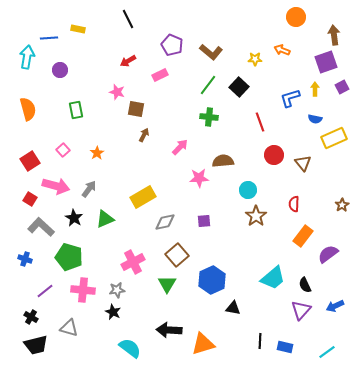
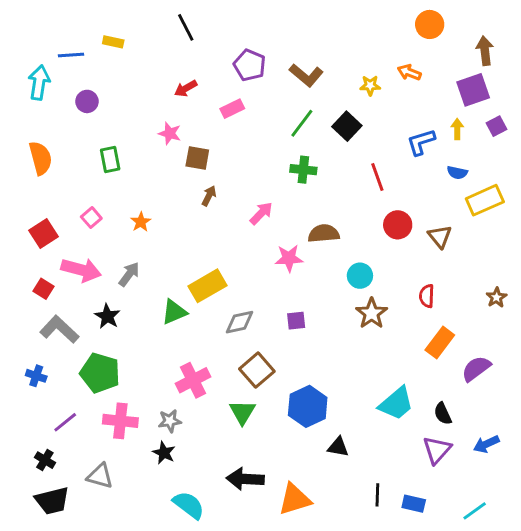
green triangle: (105, 219) -> (174, 312), moved

